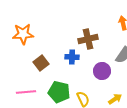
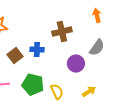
blue cross: (72, 57) -> (37, 50), moved

